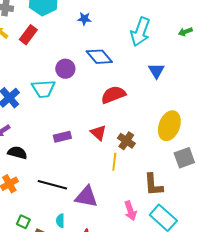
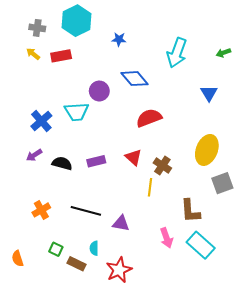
red rectangle: (28, 35) -> (61, 56), turned 42
blue triangle: (156, 71) -> (209, 93), moved
black semicircle: (17, 153) -> (62, 163), moved
purple triangle: (86, 197) -> (121, 223), size x0.7

